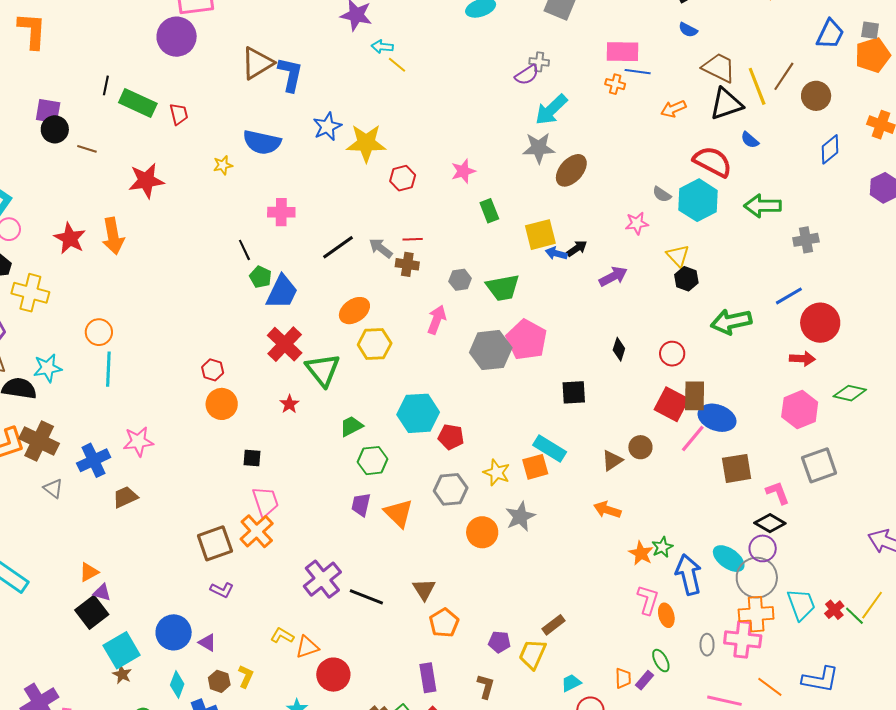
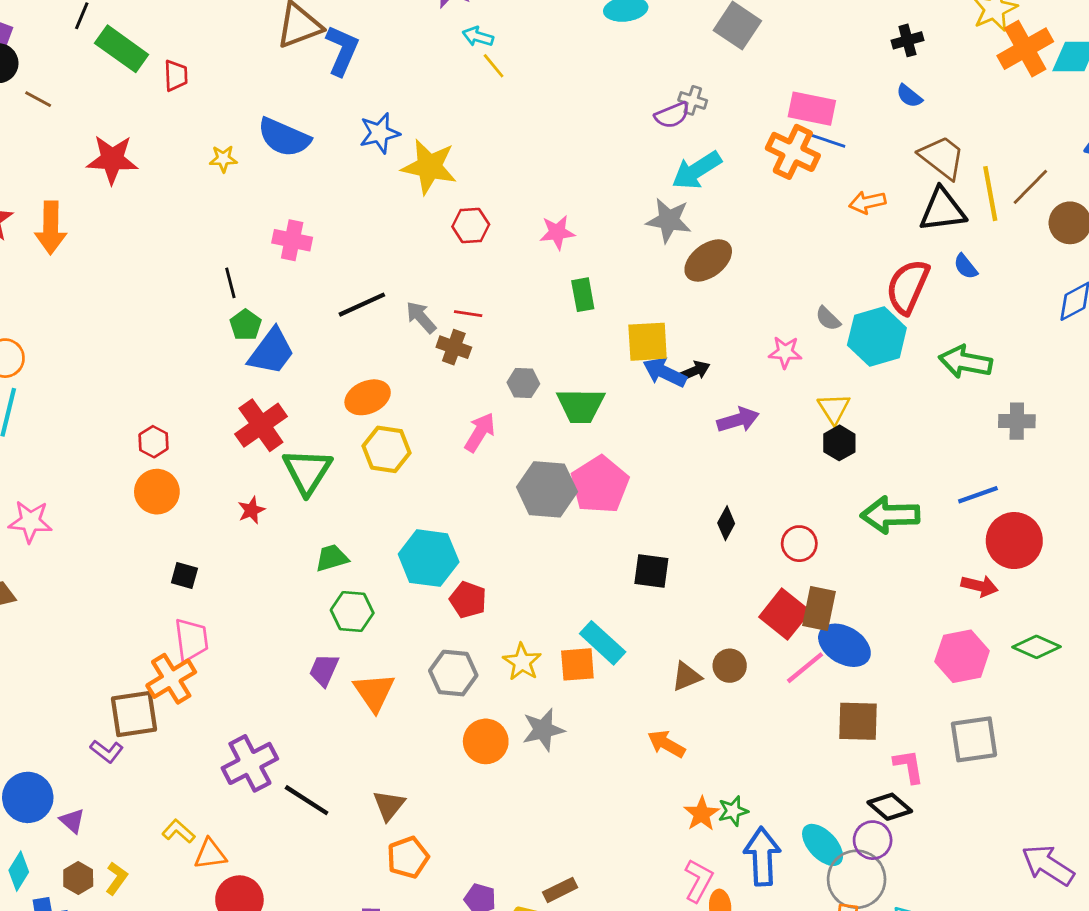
orange cross: (615, 84) -> (793, 152), size x1.8
red semicircle: (713, 162) -> (908, 287), turned -105
blue arrow: (556, 253) -> (665, 372), size x1.4
brown square: (215, 543) -> (134, 714), moved

